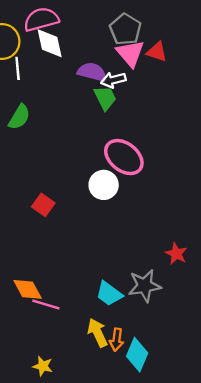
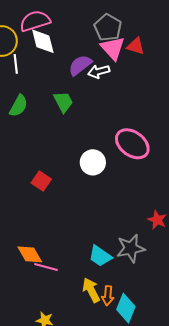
purple semicircle: (92, 72) -> (80, 65), turned -50
green trapezoid: (105, 98) -> (63, 102), moved
pink ellipse: (124, 157) -> (132, 144), moved

